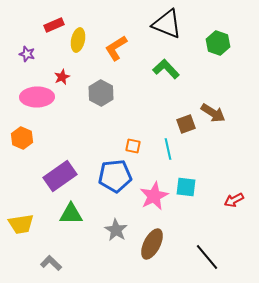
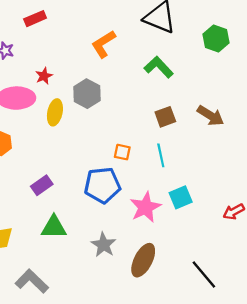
yellow ellipse: (78, 40) -> (55, 112), moved
brown square: (186, 124) -> (165, 117), moved
purple rectangle: (60, 176) -> (42, 185), size x0.6
cyan square: (186, 187) -> (181, 197), turned -30
gray L-shape: (51, 263) -> (32, 281), size x1.4

